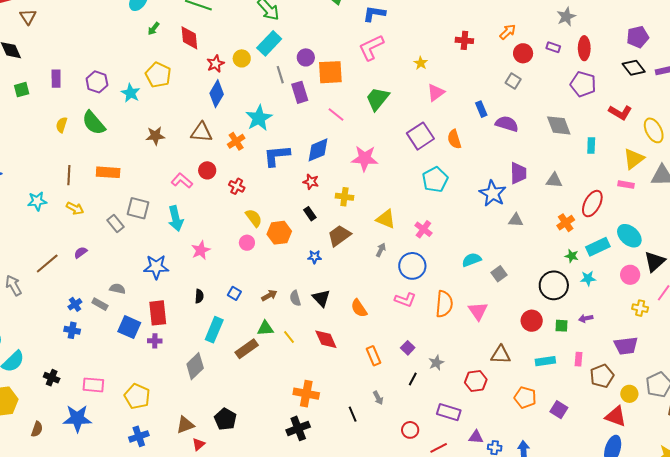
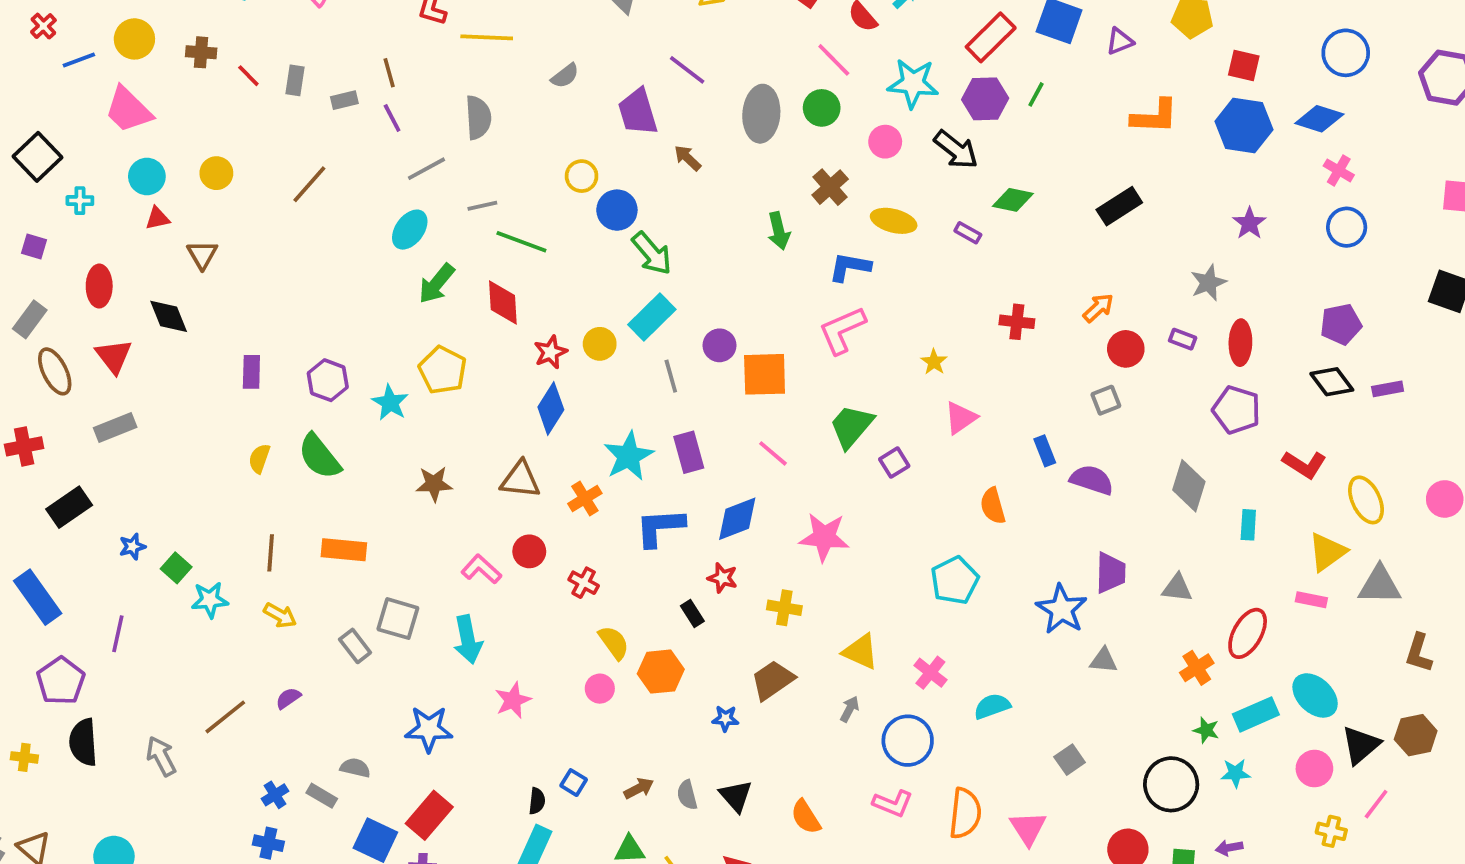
green arrow: (154, 29) -> (437, 284), size x1.6
gray square: (513, 81) -> (1106, 400), turned 35
green square: (22, 90) -> (176, 568), moved, turned -35
purple rectangle: (300, 92) -> (689, 452), moved
gray diamond: (559, 125) -> (1189, 486), turned 36
purple square: (420, 136) -> (894, 463), moved, size x0.6
black rectangle: (310, 214) -> (692, 614), moved
cyan semicircle: (472, 260) -> (992, 706), moved
black semicircle: (199, 296) -> (537, 801), moved
red rectangle: (158, 313) -> (429, 815), turned 45

